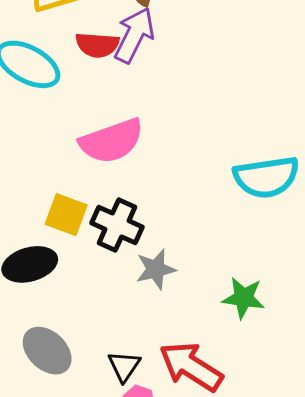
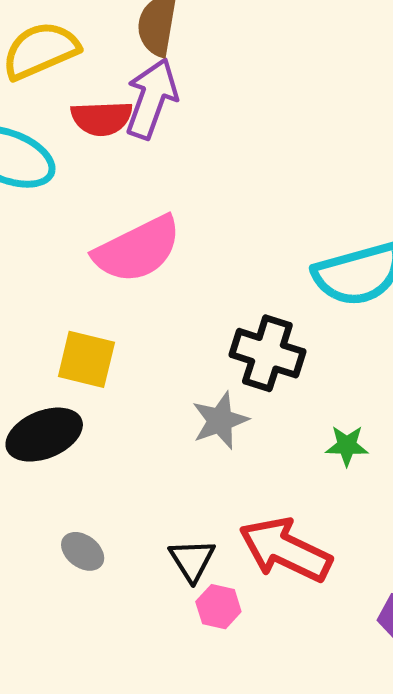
black cross: (117, 225) -> (267, 353), moved
green star: (243, 298) -> (347, 446), size x0.7
gray ellipse: (47, 351) -> (83, 551), size x0.6

